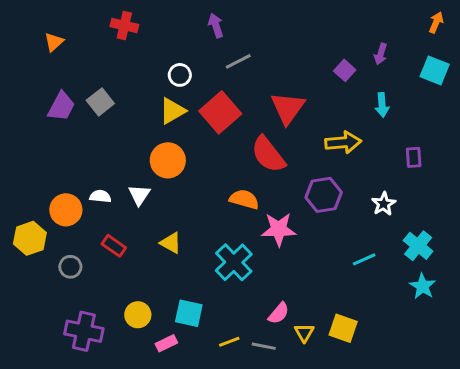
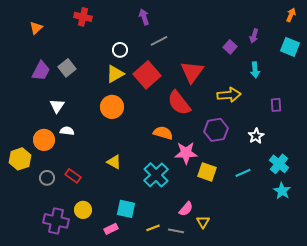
white triangle: (139, 195) -> (57, 106), moved
red rectangle: (114, 246) -> (73, 176), moved
yellow circle: (138, 315) -> (83, 210), moved
yellow square: (343, 328) -> (207, 172), moved

